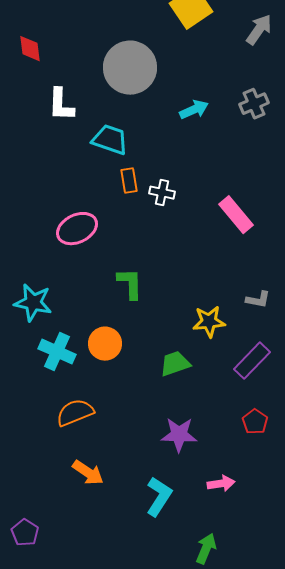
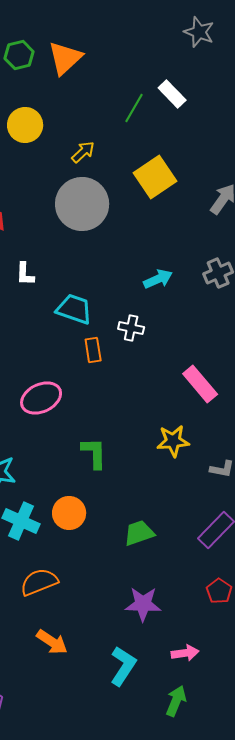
gray circle: (130, 68) -> (82, 204), moved
white L-shape: (61, 105) -> (25, 274), size x0.7
white cross: (162, 193) -> (131, 328), moved
yellow star: (209, 322) -> (173, 441), moved
green arrow: (206, 549) -> (176, 701), moved

